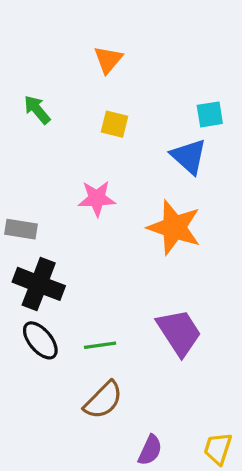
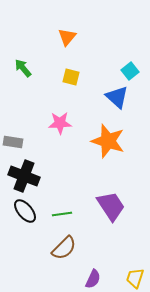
cyan square: (210, 114) -> (130, 71), turned -30

